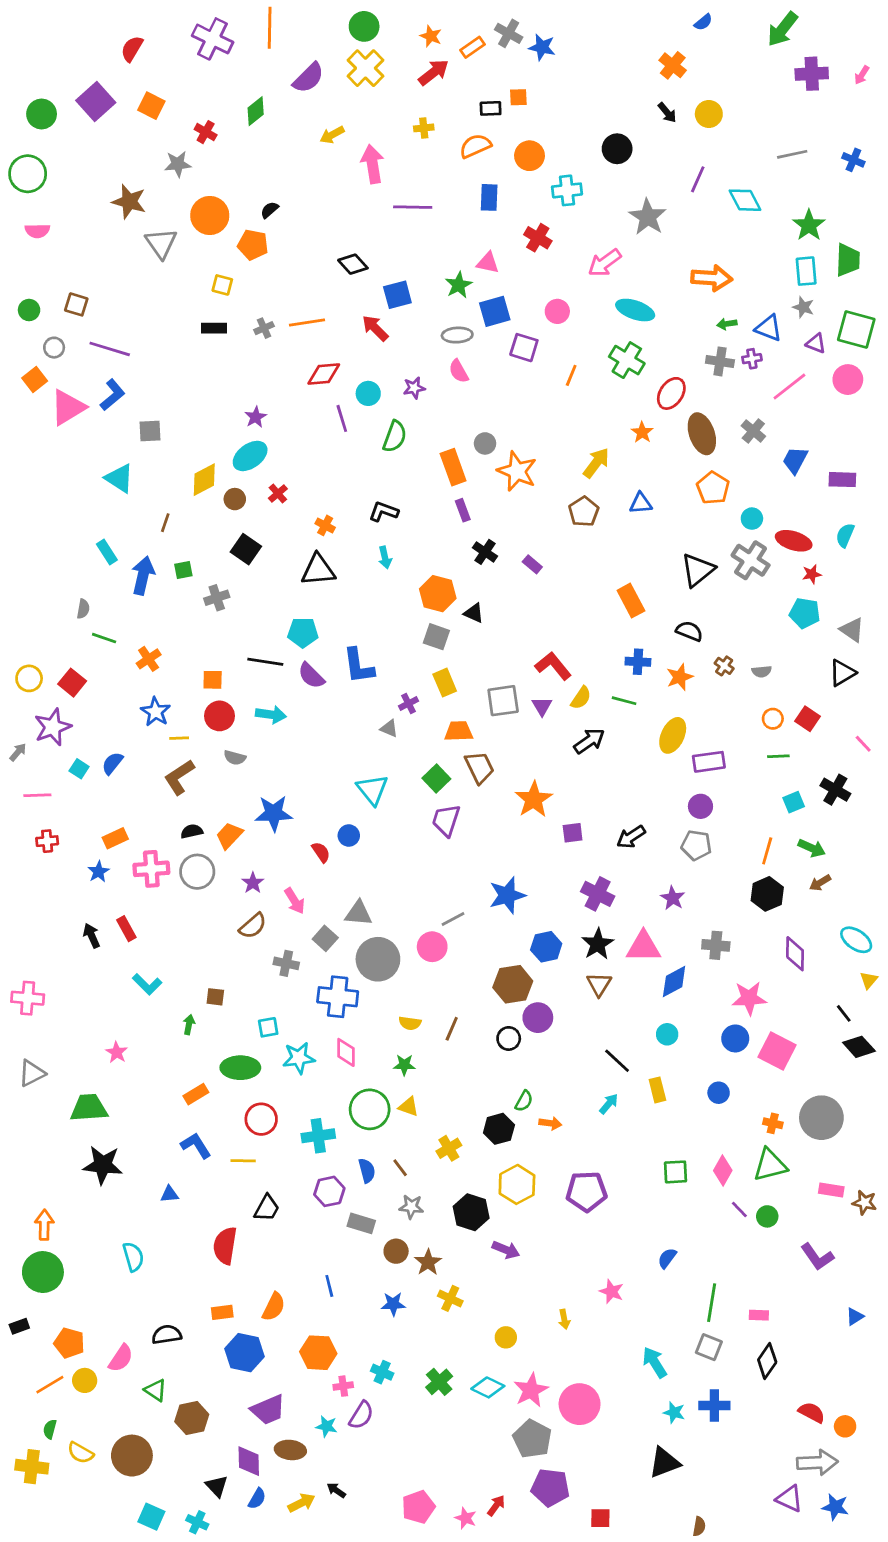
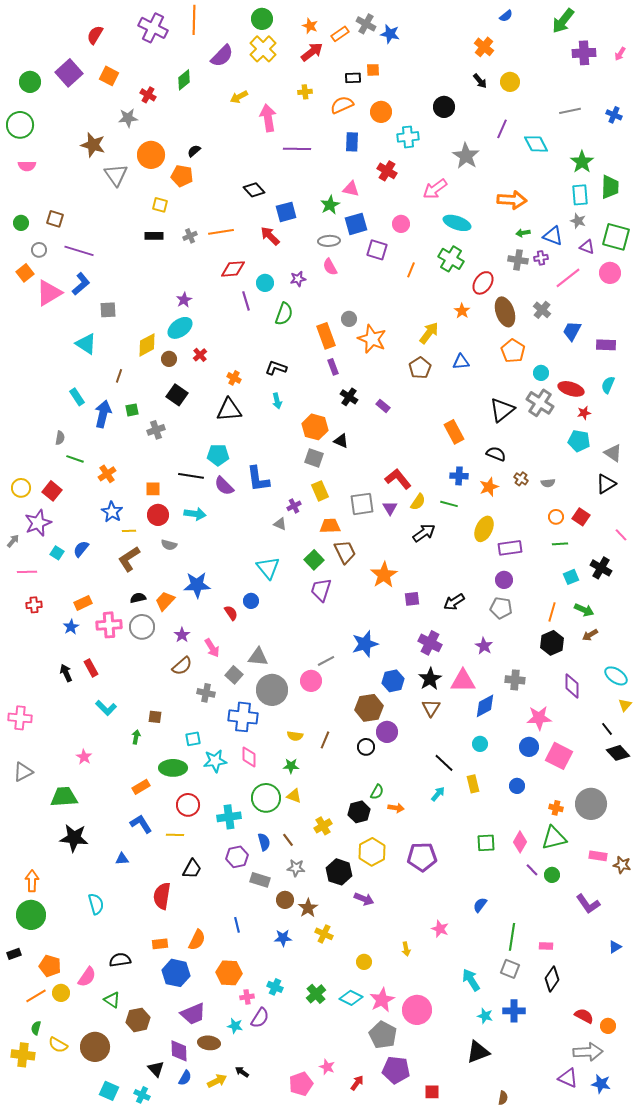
pink star: (466, 1518) -> (327, 1067), moved

